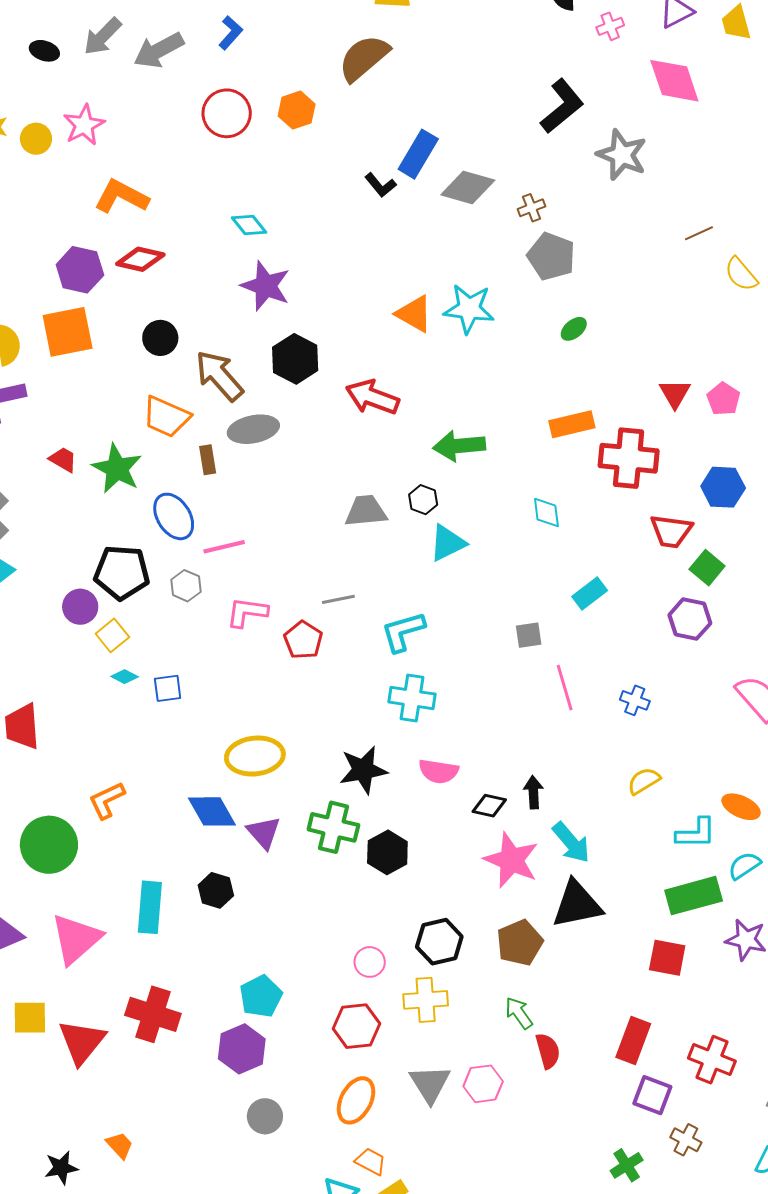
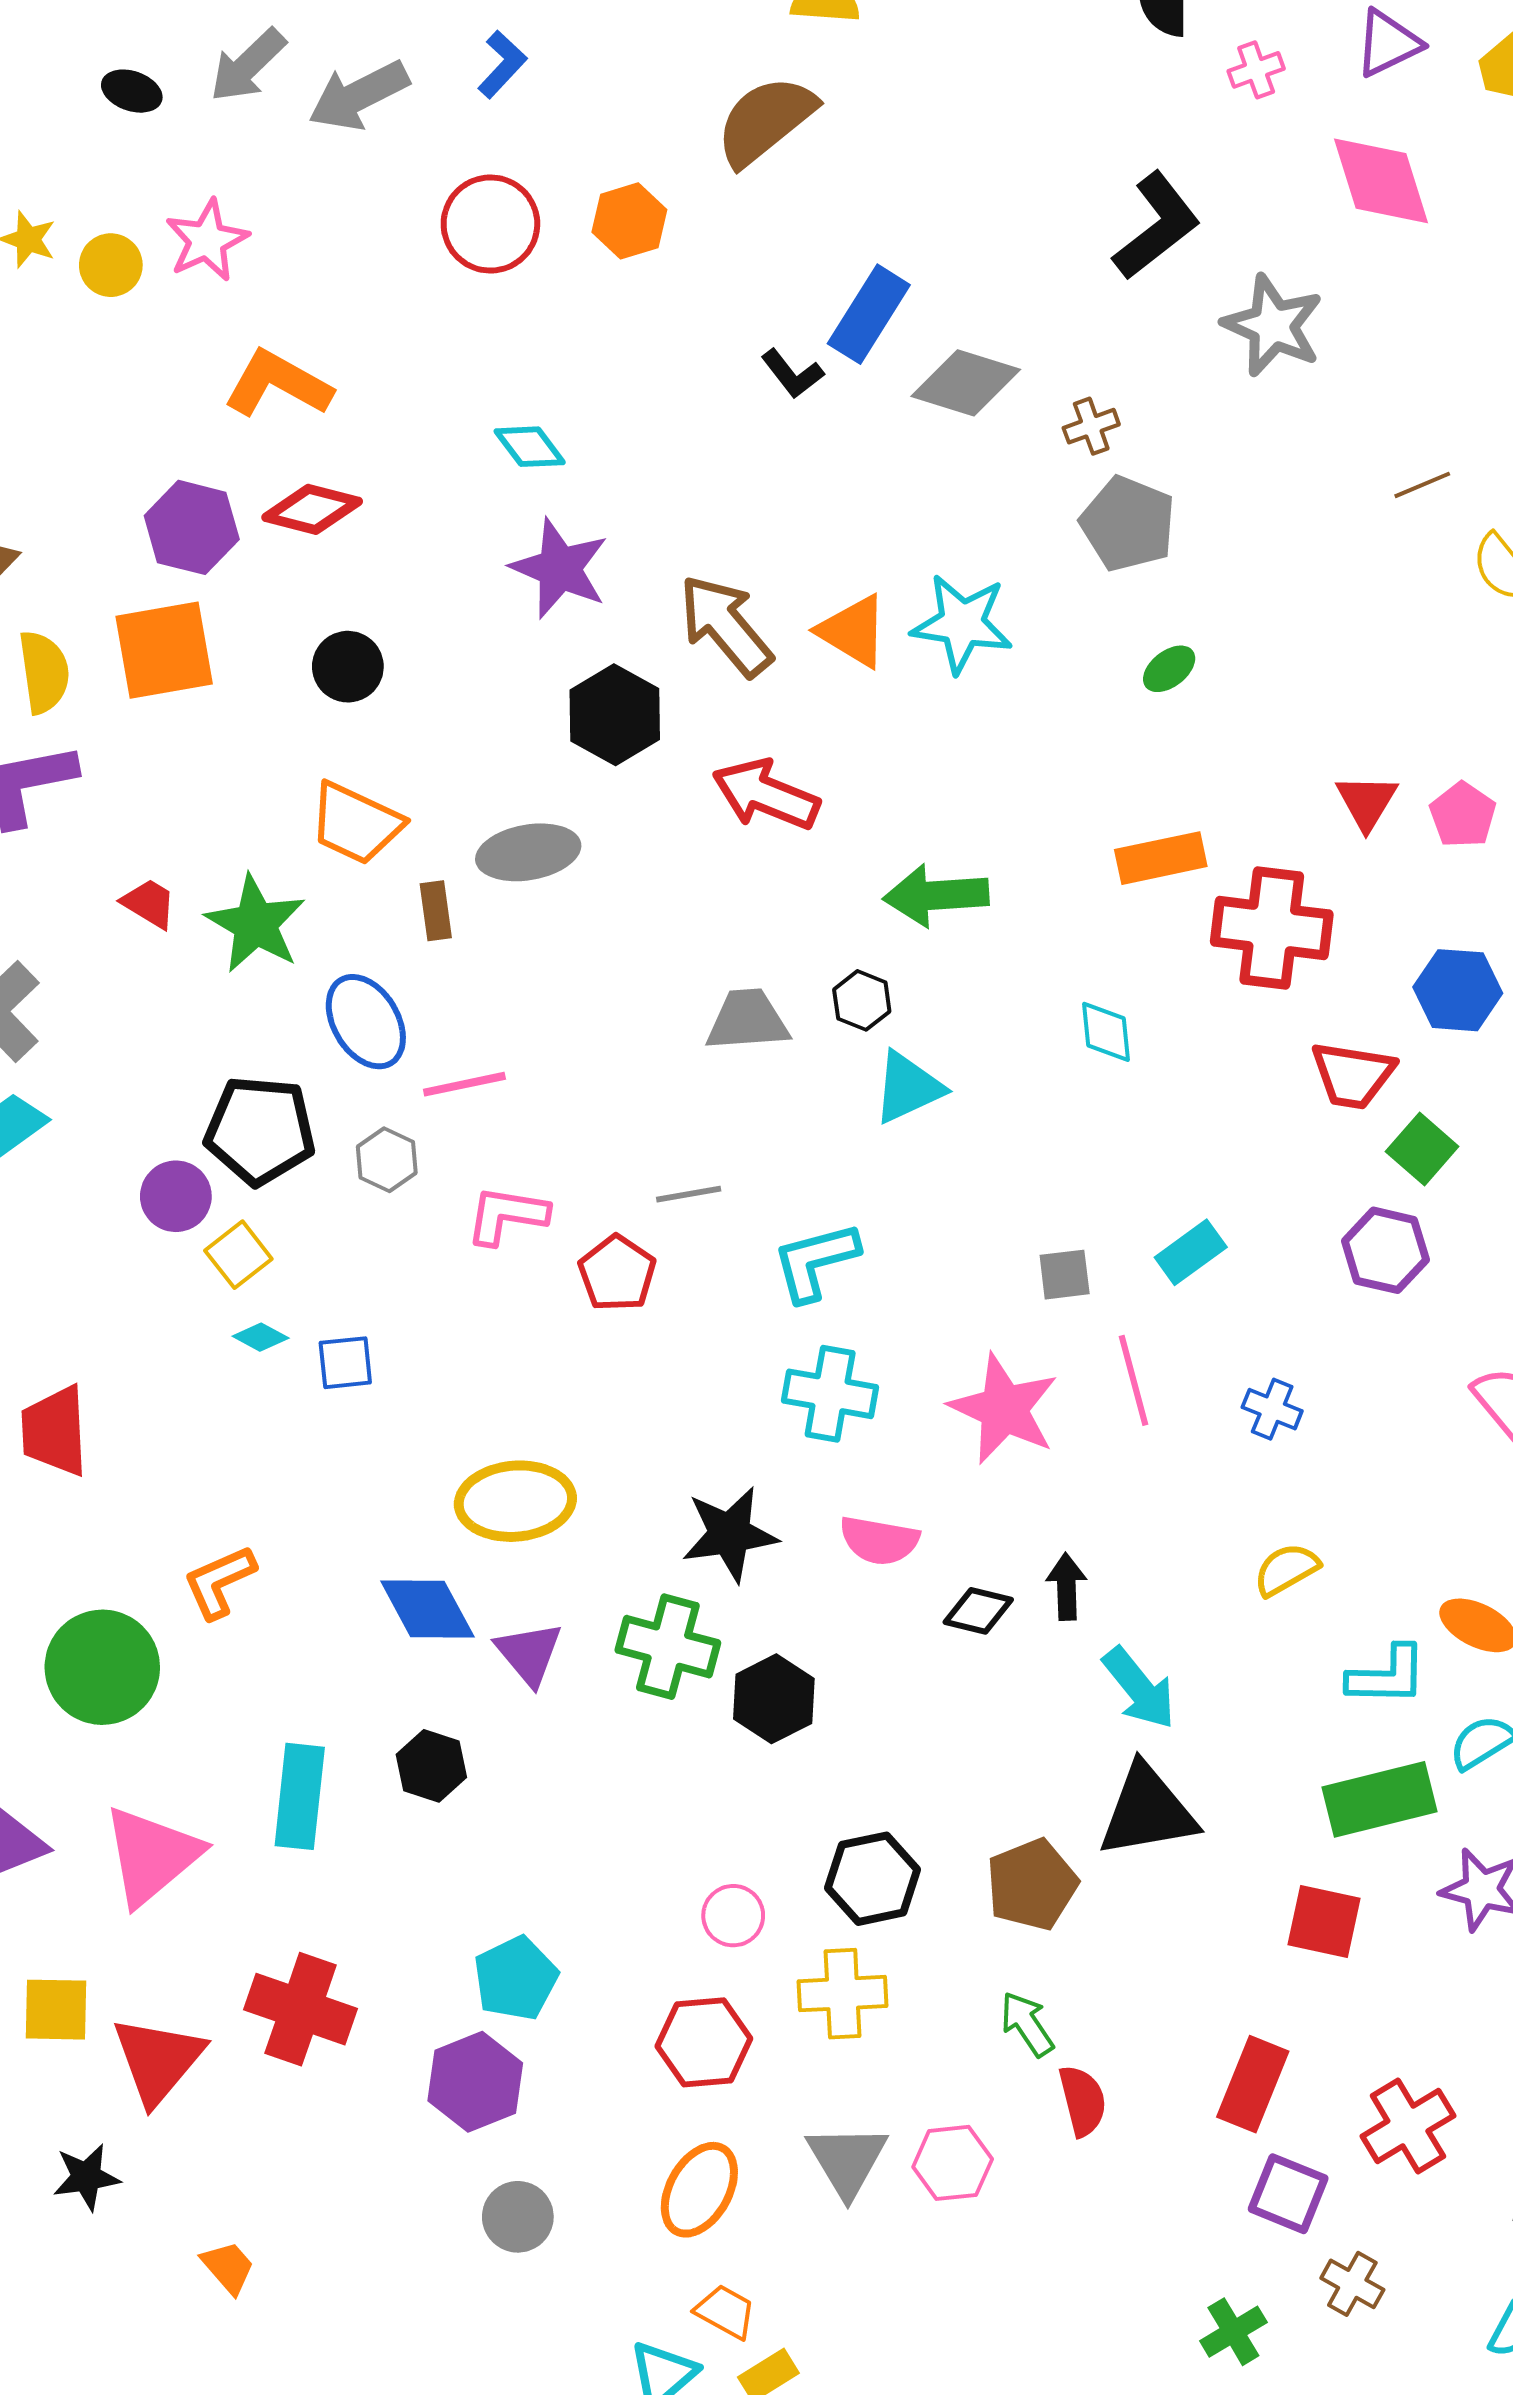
brown arrow: (219, 376) -> (726, 626), moved
cyan rectangle: (590, 593) -> (1191, 1252), moved
pink star: (511, 860) -> (1004, 1409), moved
red cross: (712, 1060) -> (1408, 2126), turned 36
black star: (61, 1168) -> (86, 2177), moved

